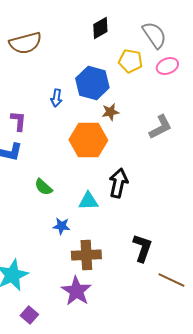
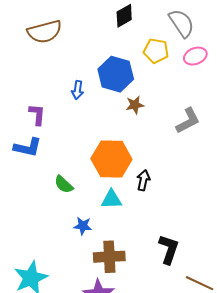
orange hexagon: (88, 140) -> (111, 159), moved
black arrow: (118, 183) -> (143, 180), size x0.7

